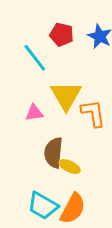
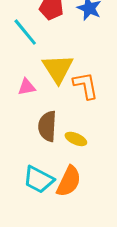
yellow ellipse: (70, 167) -> (76, 139), moved

